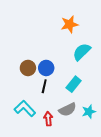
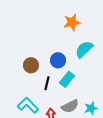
blue circle: (46, 68) -> (58, 60), moved
cyan rectangle: (74, 84) -> (67, 79), moved

